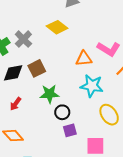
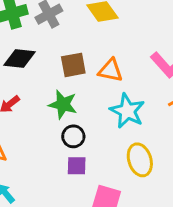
orange triangle: (84, 59) -> (110, 70), moved
brown square: (37, 68) -> (73, 65), moved

